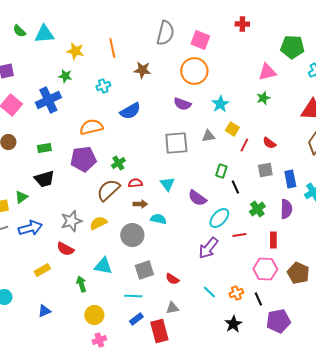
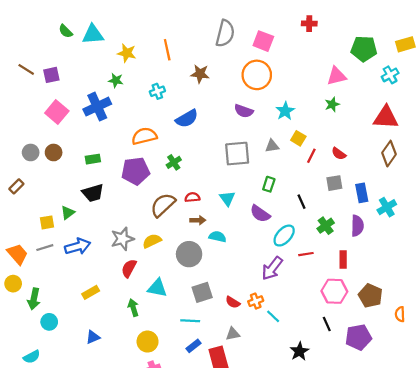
green cross: (118, 163) -> (174, 162), moved
green rectangle: (221, 171) -> (269, 184), moved
red semicircle: (65, 249) -> (129, 268), moved, turned 90
orange cross: (236, 293) -> (256, 301), moved
purple pentagon: (278, 321) -> (358, 337), moved

